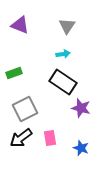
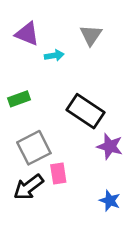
cyan arrow: (63, 54) -> (54, 56), moved
pink rectangle: (50, 138) -> (58, 173), moved

